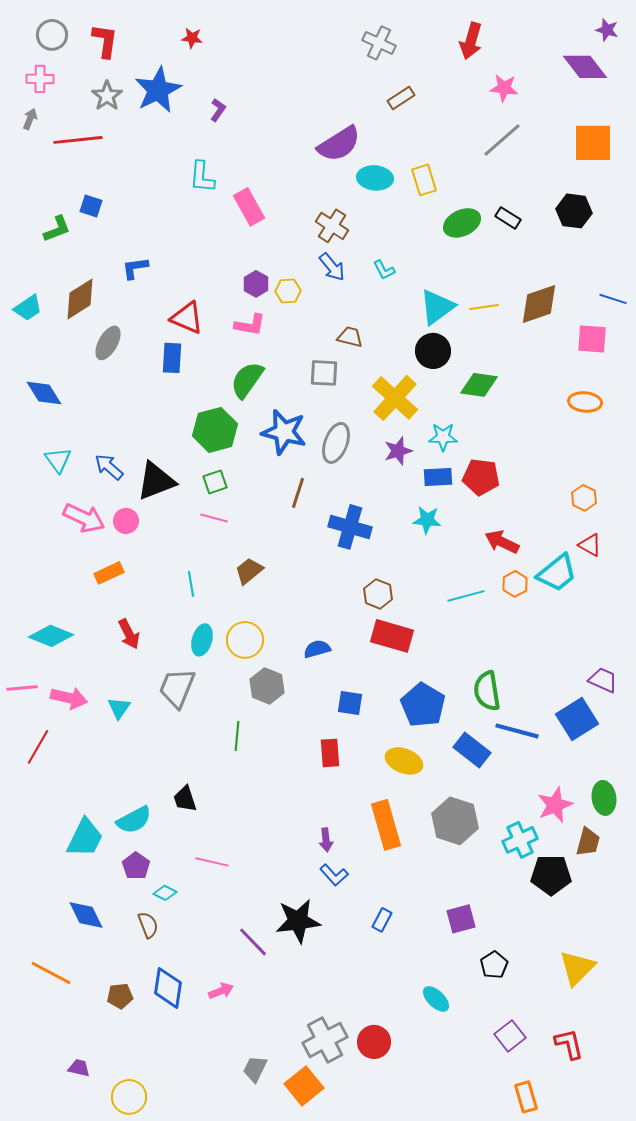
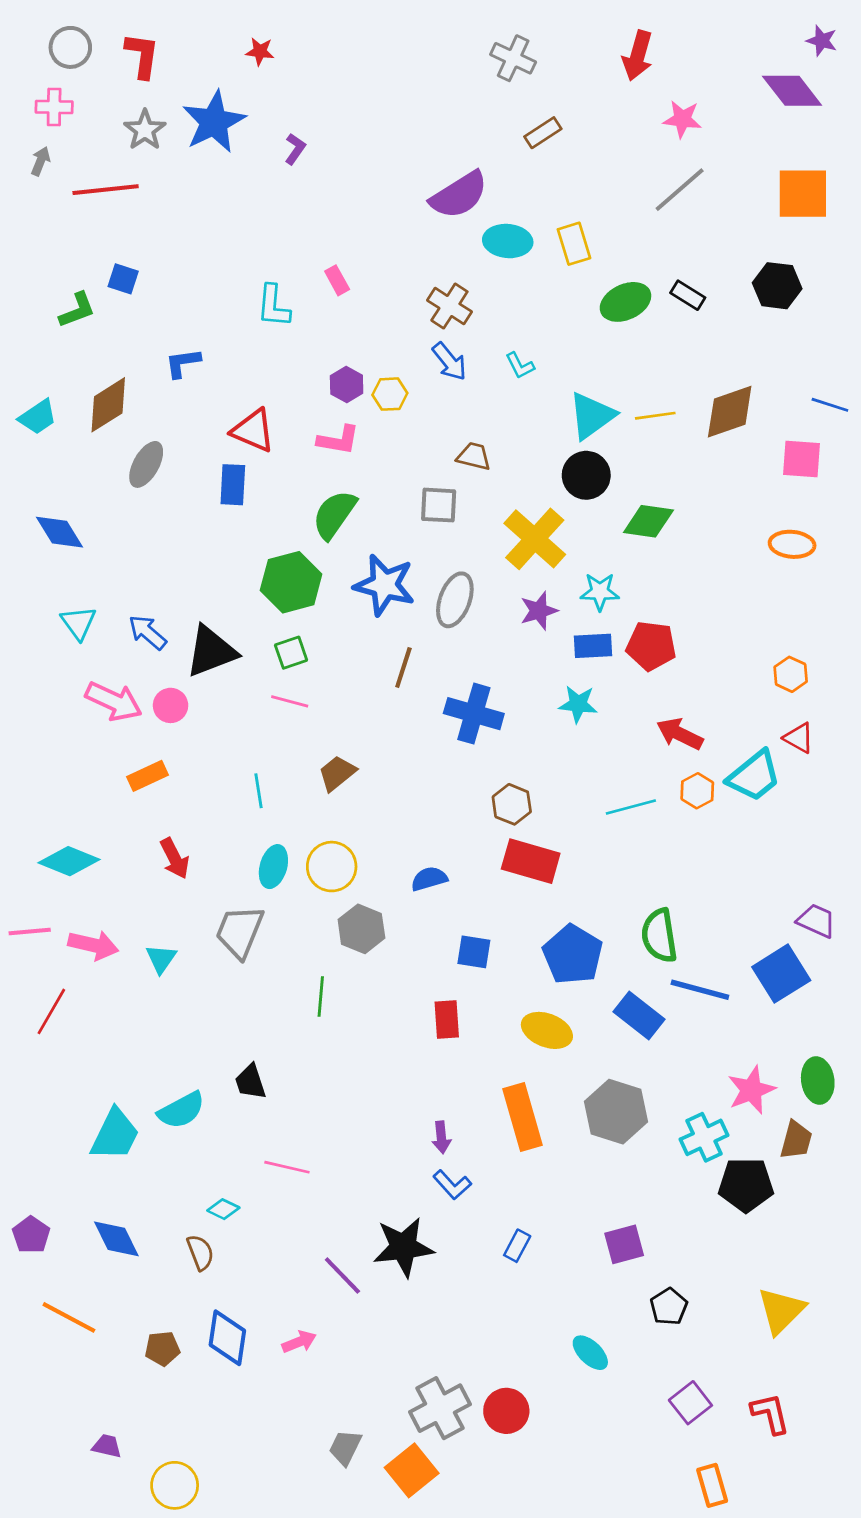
cyan L-shape: (202, 177) -> (273, 306), moved
pink rectangle: (249, 207) -> (337, 280), size x0.6
purple pentagon: (136, 866) -> (31, 1235), moved

